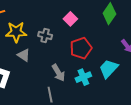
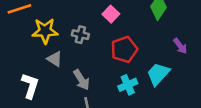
gray arrow: (58, 73) -> (81, 80), moved

